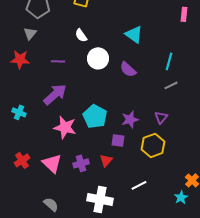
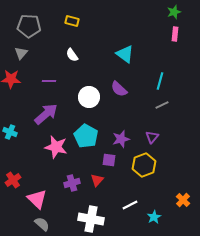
white circle: (98, 58) -> (89, 97), moved
pink triangle: (52, 163) -> (37, 199), moved
cyan star: (181, 197) -> (154, 217), moved

